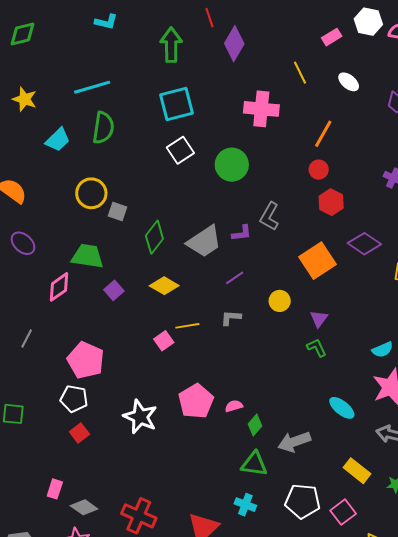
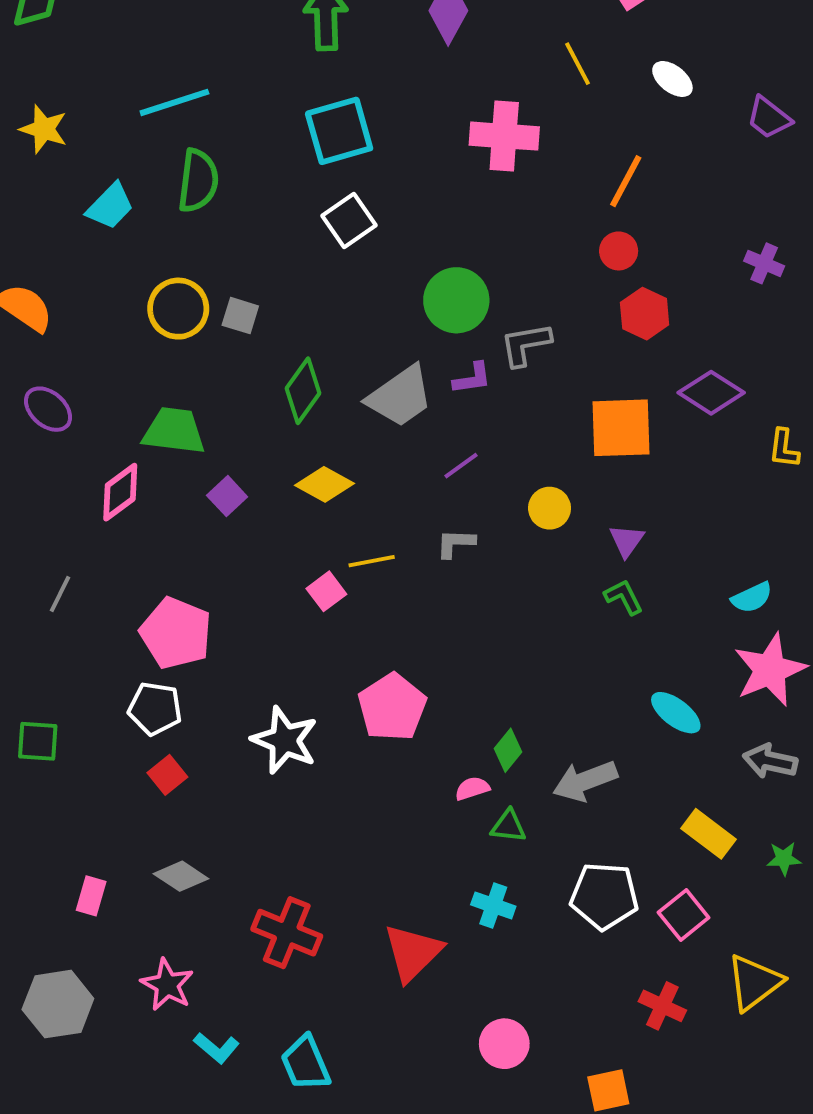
green circle: (232, 165) -> (456, 300), moved
gray square: (118, 211) -> (240, 316), moved
gray L-shape: (269, 216) -> (525, 344), turned 52
orange square: (317, 261) -> (621, 428), turned 33
pink semicircle: (234, 406) -> (472, 788), moved
green triangle: (254, 464) -> (508, 826), size x0.7
pink rectangle: (55, 489) -> (91, 896), moved
gray diamond: (84, 507) -> (181, 876), moved

